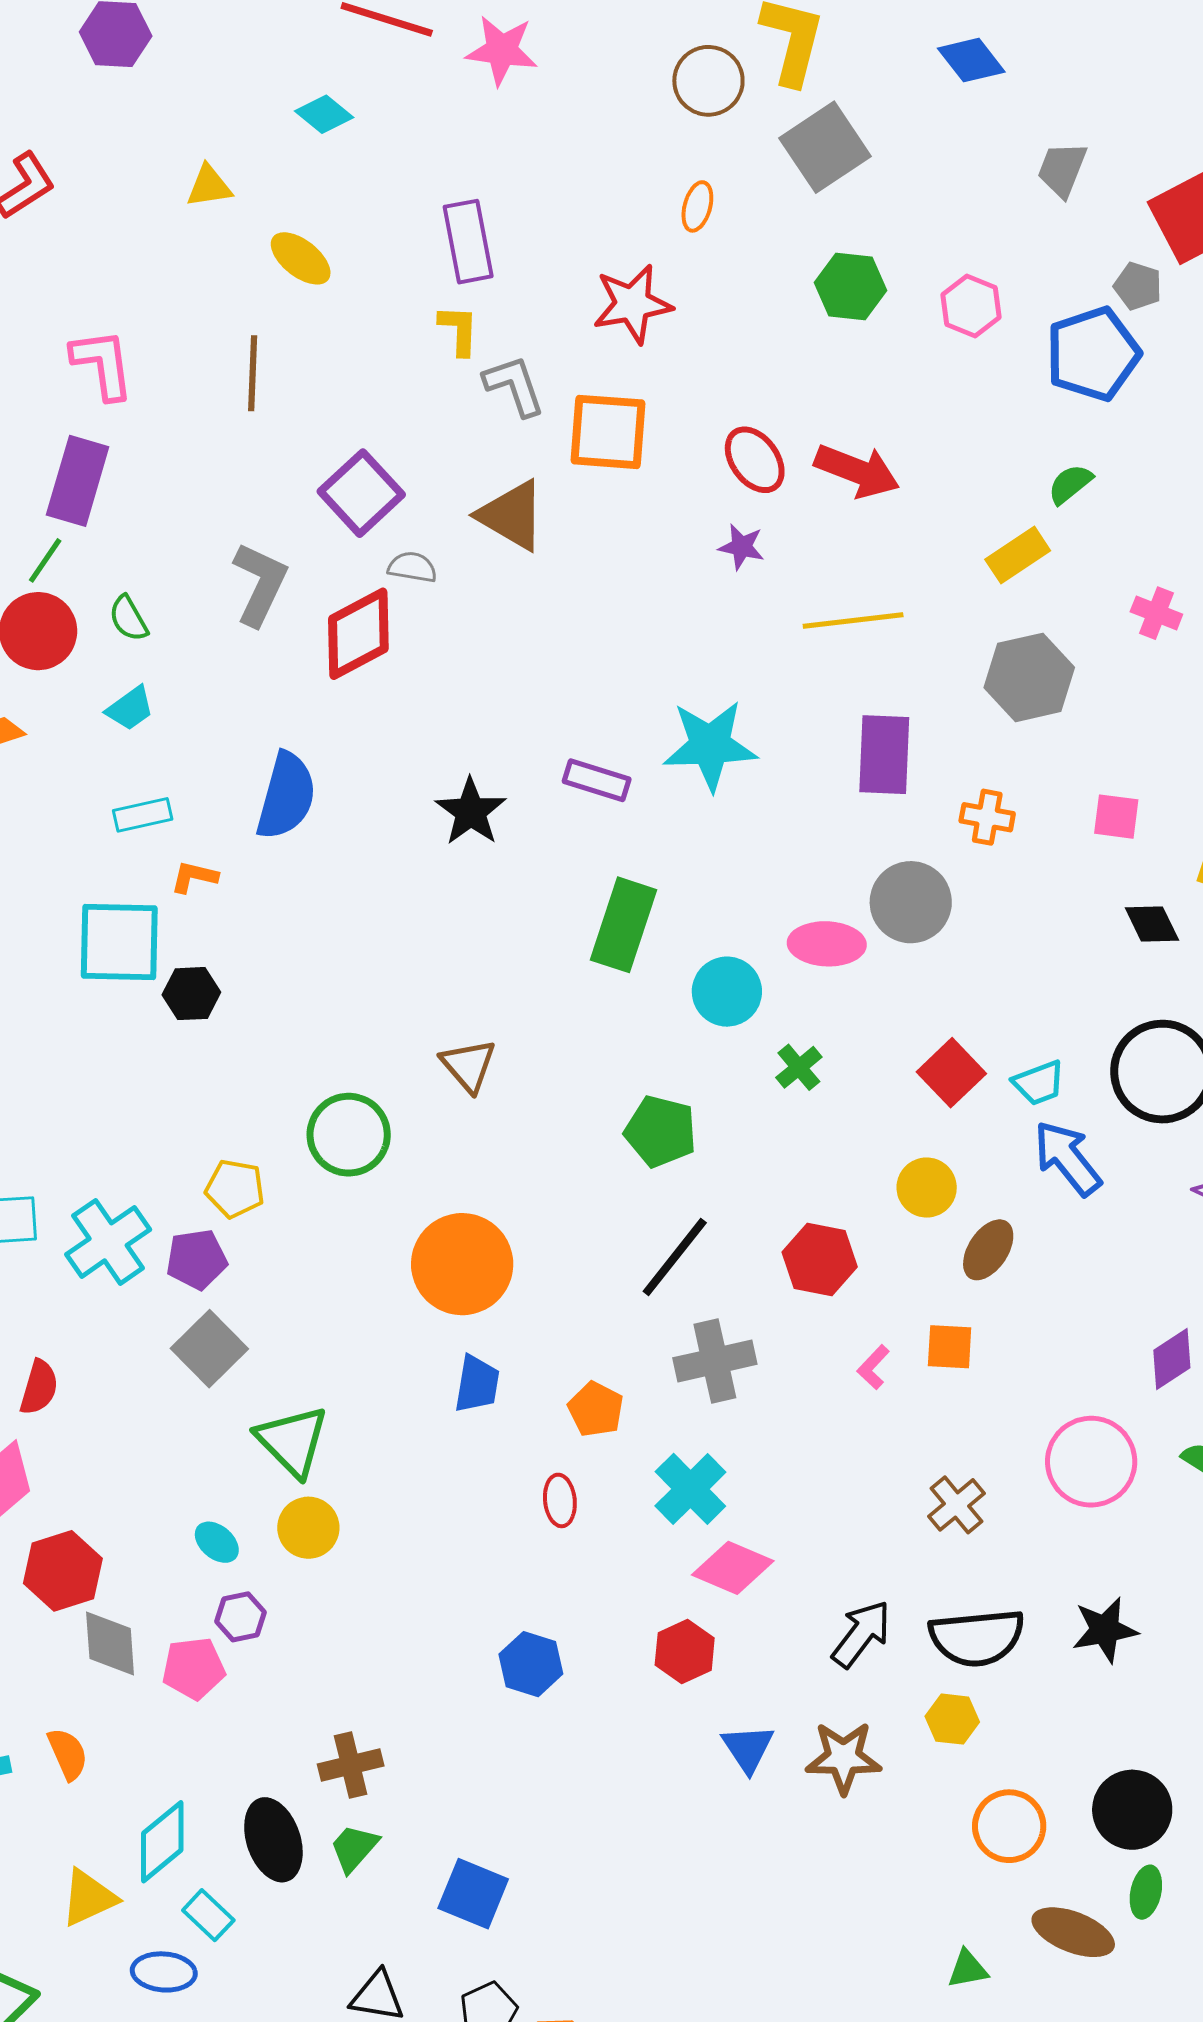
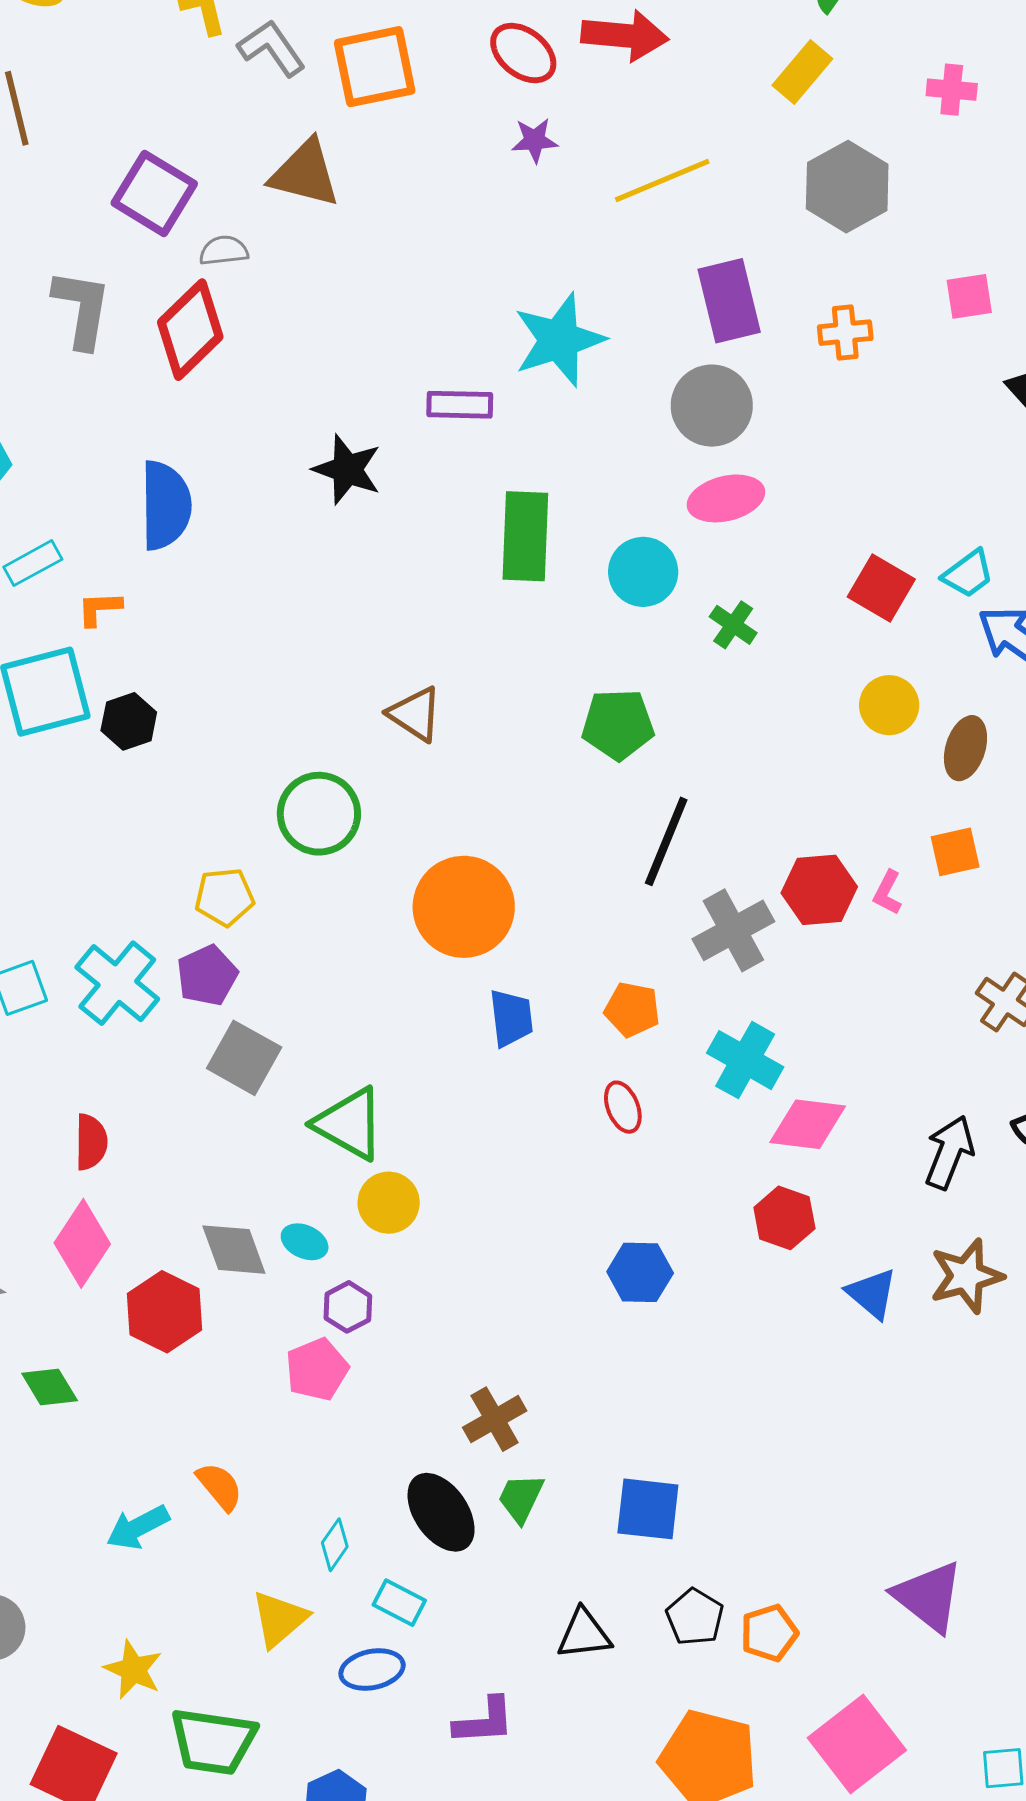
gray circle: (911, 902) -> (712, 406), moved
red hexagon: (820, 1259) -> (819, 890), moved
gray diamond: (110, 1643) -> (234, 1250), moved
cyan diamond: (162, 1842) -> (335, 1545), size x0.6

